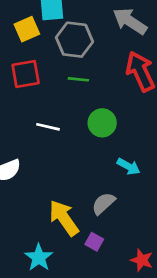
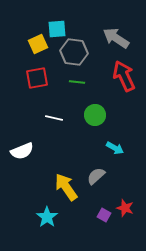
purple square: (94, 242) -> (104, 215), moved
red star: (142, 260) -> (125, 208), moved

